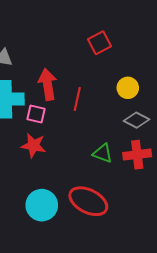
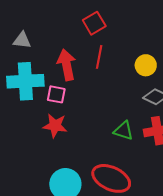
red square: (100, 43) -> (94, 23), moved
red line: (77, 99) -> (99, 57), moved

